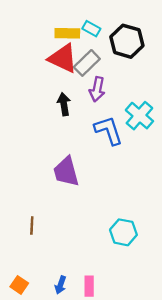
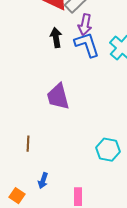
blue L-shape: (109, 130) -> (87, 45), moved
blue arrow: (60, 285) -> (43, 181), moved

